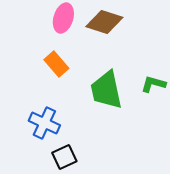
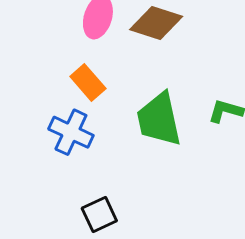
blue cross: (44, 123) -> (71, 132), moved

